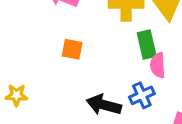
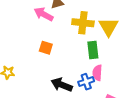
pink semicircle: (158, 65) -> (97, 73), moved

